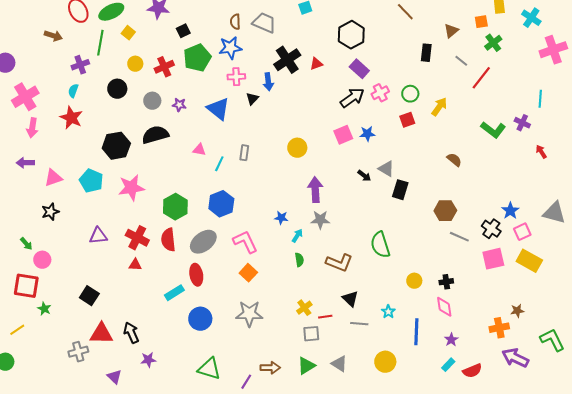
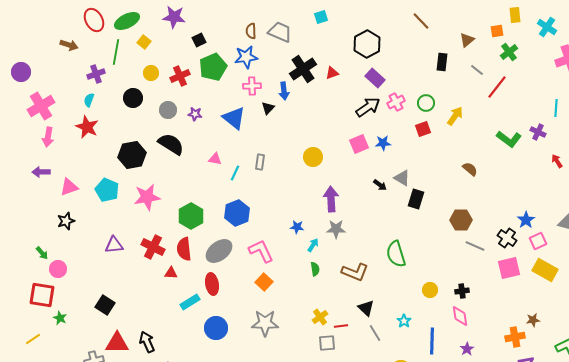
black semicircle: (155, 135) -> (171, 144), turned 48
red triangle: (135, 265) -> (171, 273), moved
gray line: (359, 324) -> (375, 333), turned 54

